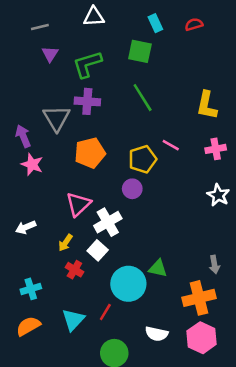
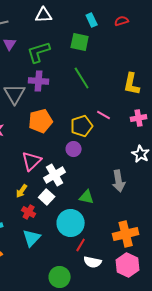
gray arrow: (214, 265) -> (119, 181), moved, size x1.5
green triangle: (158, 268) -> (87, 197), moved
red line: (105, 312) -> (81, 245), moved
cyan triangle: (73, 320) -> (32, 238), moved

